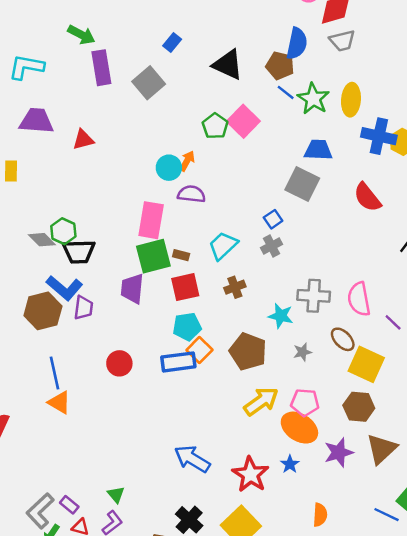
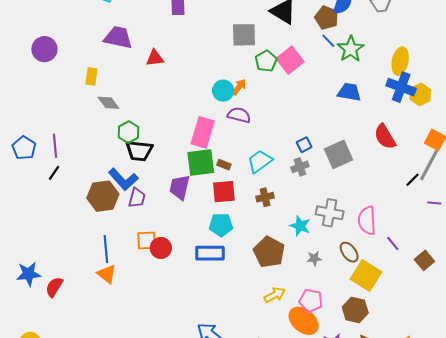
gray square: (149, 83) -> (244, 35), moved, turned 32
yellow ellipse: (351, 100) -> (400, 61), moved
gray square: (302, 184) -> (339, 154), moved, turned 32
gray diamond: (42, 240) -> (108, 103), moved
orange square: (199, 350) -> (147, 241), moved, turned 35
yellow arrow: (261, 401) -> (275, 295), size x0.7

